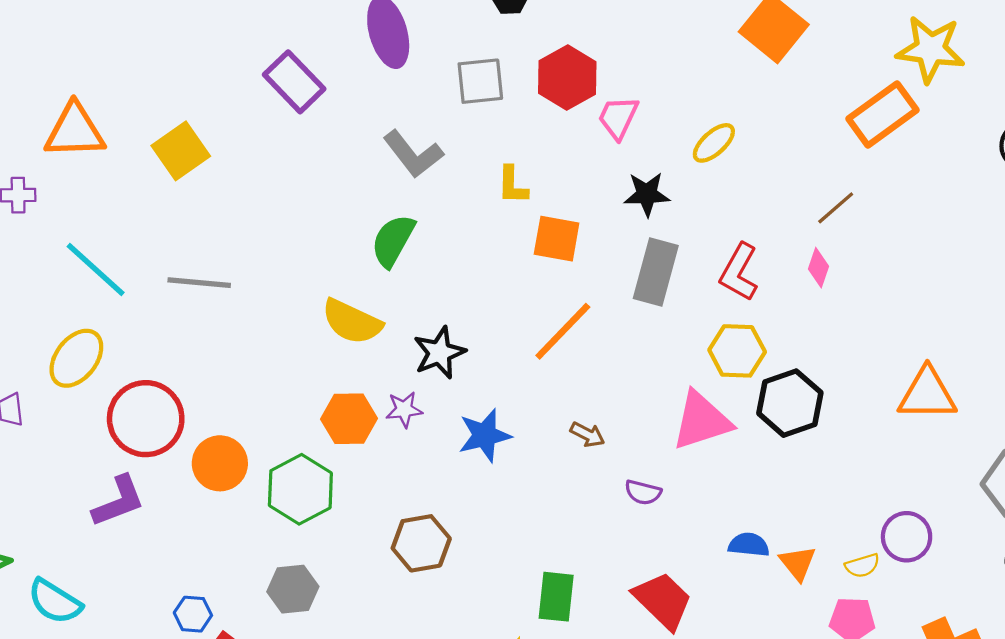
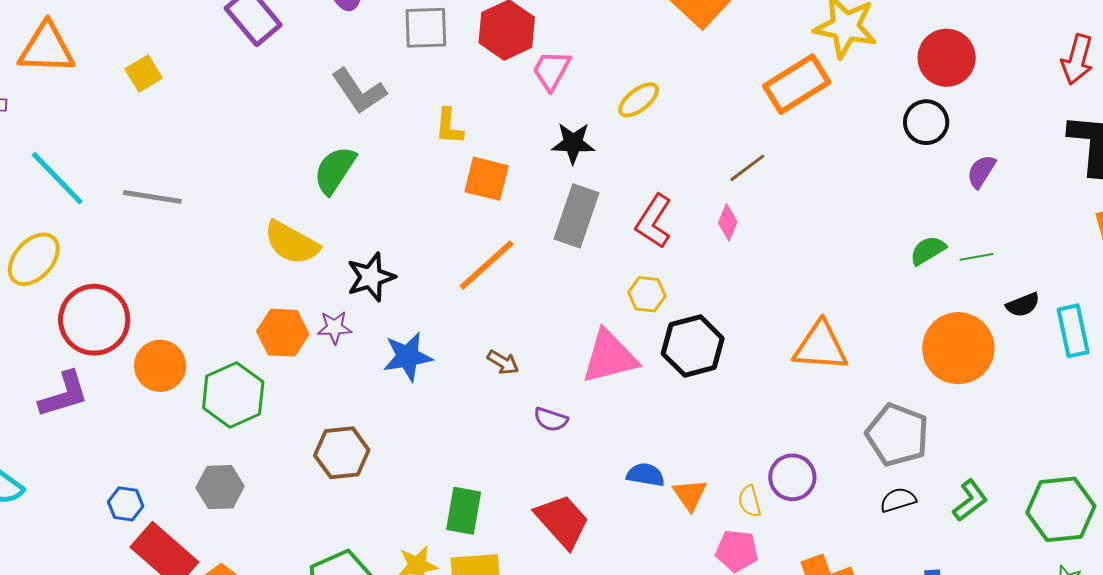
yellow square: (181, 151) -> (144, 74), size x0.7
yellow hexagon: (737, 351) -> (647, 294), size x0.7
yellow semicircle: (862, 566) -> (750, 501), turned 88

